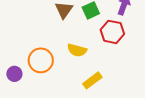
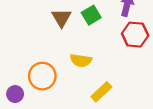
red hexagon: (112, 32) -> (135, 35), moved

